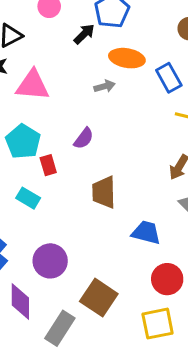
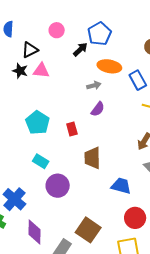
pink triangle: (33, 85) -> (41, 71), moved, size x0.7
purple semicircle: (84, 138) -> (98, 109), moved
red rectangle: (48, 165) -> (72, 129), moved
purple circle: (50, 261) -> (58, 186), moved

